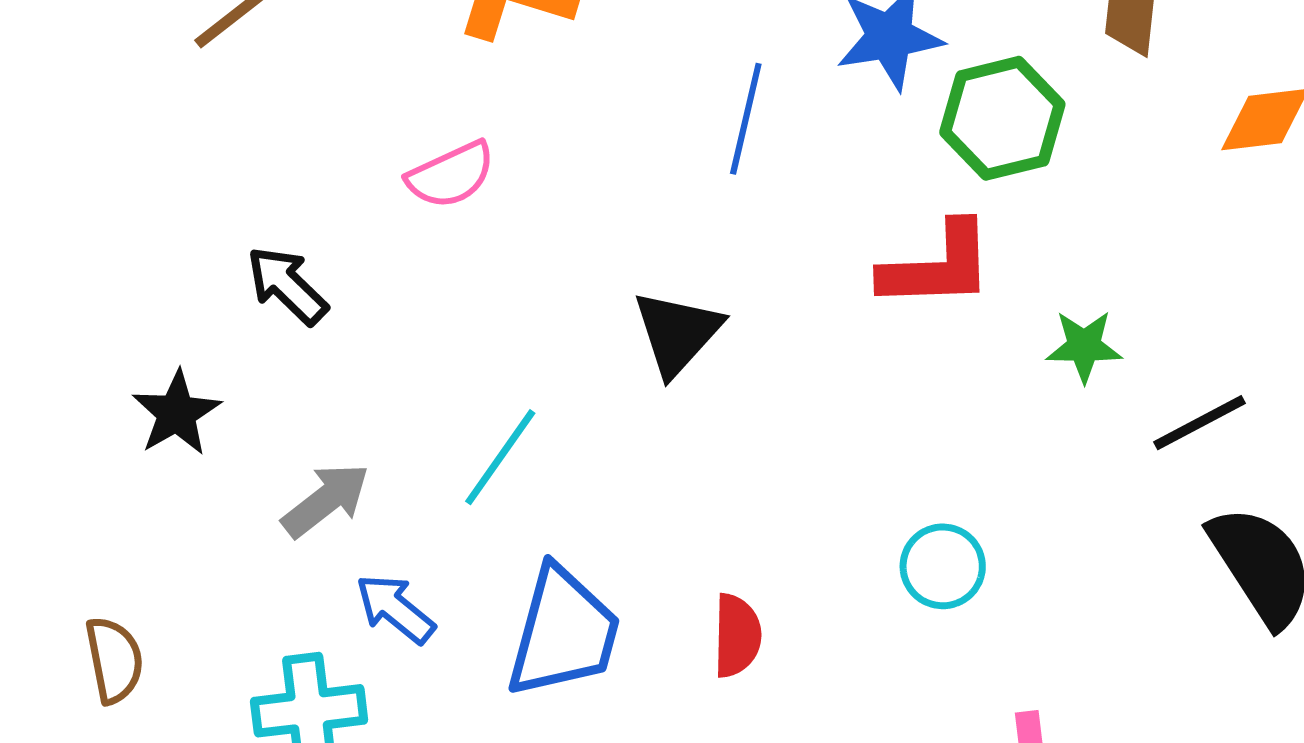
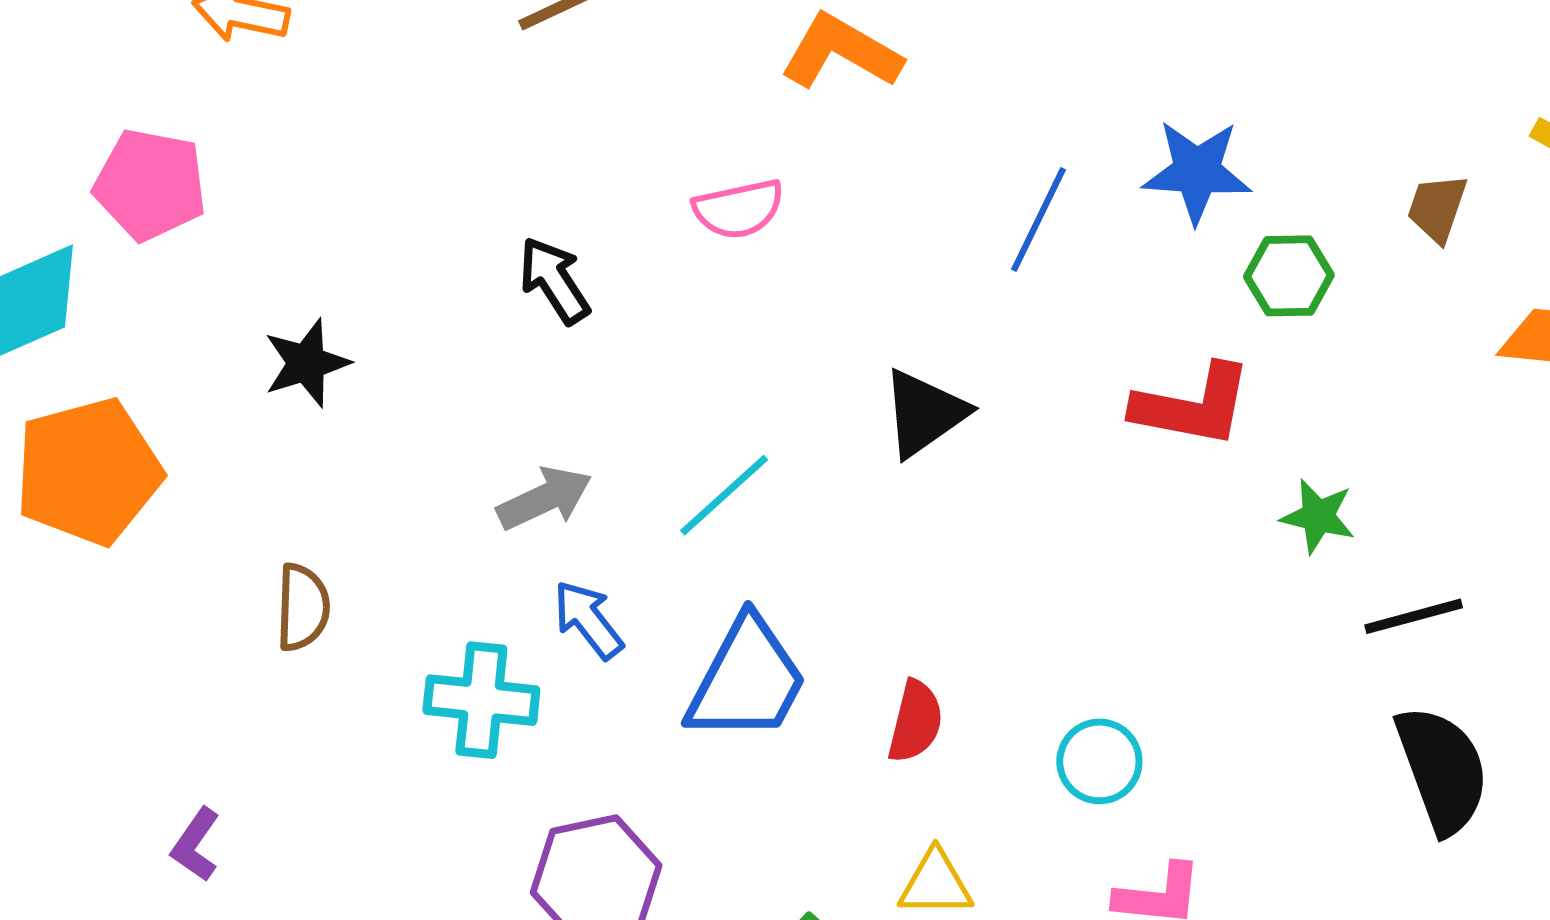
green hexagon: (1002, 118) -> (1289, 276), size x0.7
black star: (177, 413) -> (307, 363), moved
cyan circle: (943, 566) -> (1099, 761), moved

